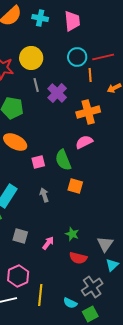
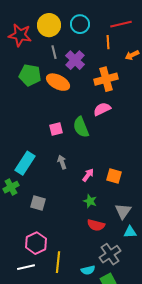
cyan circle: (77, 57) -> (80, 24), moved
orange ellipse: (15, 142) -> (58, 82), moved
orange square: (75, 186) -> (114, 176), moved
pink arrow: (48, 243) -> (88, 175), moved
cyan triangle: (112, 265) -> (130, 232), turned 40
cyan semicircle: (70, 303) -> (88, 270), turned -40

